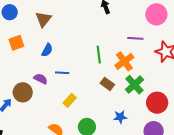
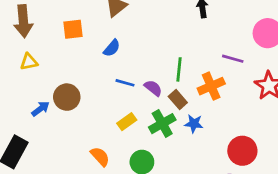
purple semicircle: (41, 79) -> (153, 88), moved
brown rectangle: (107, 84) -> (178, 99), moved
green cross: (134, 85) -> (162, 124), moved
blue star: (120, 117) -> (194, 124), moved

